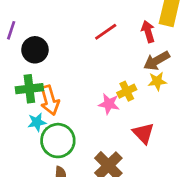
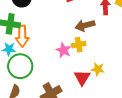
brown arrow: (157, 61) -> (85, 25), moved
yellow star: (157, 81) -> (98, 69), moved

